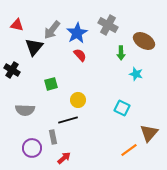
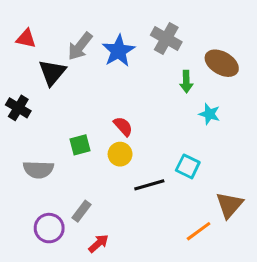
red semicircle: (80, 55) -> (123, 126), moved
green square: (51, 84) -> (80, 145), moved
black line: (68, 120) -> (149, 185), moved
gray rectangle: (53, 137) -> (81, 211), turned 48

